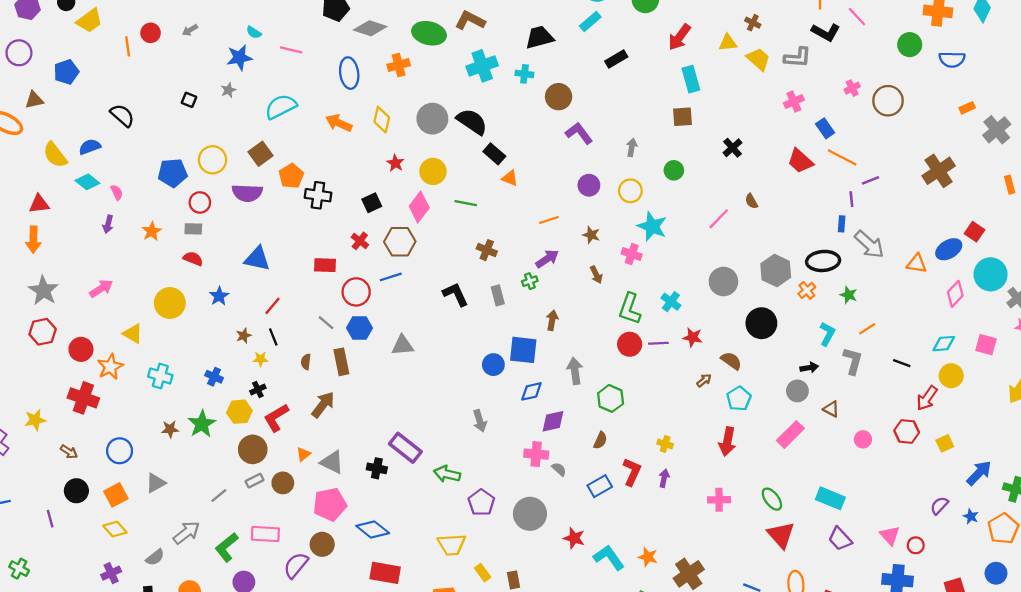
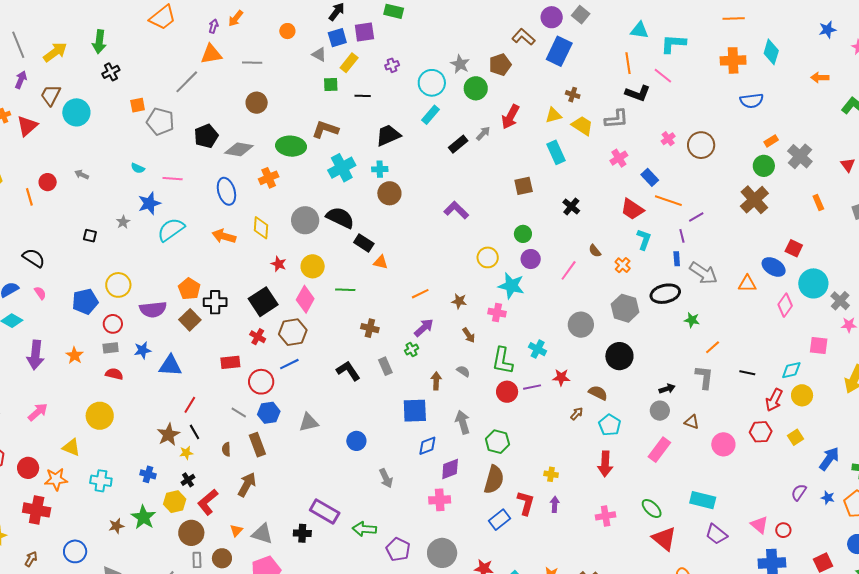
gray arrow: (190, 30) -> (82, 175), turned 64
green circle: (910, 45) -> (764, 166), moved
blue star: (239, 58) -> (149, 203), moved
cyan rectangle: (691, 79) -> (556, 152), moved
brown circle: (559, 97) -> (389, 193), moved
purple L-shape: (579, 133) -> (456, 210), moved
gray arrow: (632, 147) -> (483, 133), moved, turned 42
brown square: (260, 154) -> (190, 320), moved
purple circle: (589, 185) -> (531, 259), moved
pink semicircle: (117, 192) -> (40, 293), moved
black square: (372, 203) -> (263, 302), size x1.6
purple arrow: (108, 224) -> (35, 355), size x1.8
blue ellipse: (949, 249) -> (774, 267), turned 70
orange cross: (807, 290) -> (623, 265), moved
blue star: (219, 296) -> (143, 350), moved, turned 30
cyan L-shape: (827, 334) -> (644, 239), moved
brown star: (244, 336) -> (168, 435), size x1.6
cyan diamond: (944, 344) -> (791, 370), moved
blue circle: (493, 365) -> (356, 441), moved
orange star: (110, 367) -> (56, 479), turned 30
yellow circle: (951, 376) -> (802, 395), moved
pink circle: (863, 439) -> (723, 444), size x1.5
brown semicircle: (600, 440) -> (494, 480), size x1.8
brown arrow: (69, 452) -> (31, 559), turned -84
gray semicircle: (559, 469) -> (463, 371), moved
gray rectangle: (255, 481) -> (197, 560), turned -56

